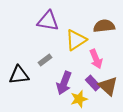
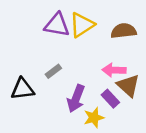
yellow triangle: (76, 40) -> (82, 25), moved
pink arrow: (96, 59) -> (114, 70), turned 114
brown triangle: (108, 86) -> (128, 86), moved

